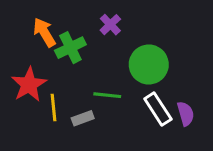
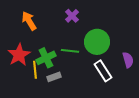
green cross: (70, 48) -> (46, 58), moved
green line: (107, 95) -> (70, 51), moved
purple semicircle: (186, 114) -> (128, 60), moved

